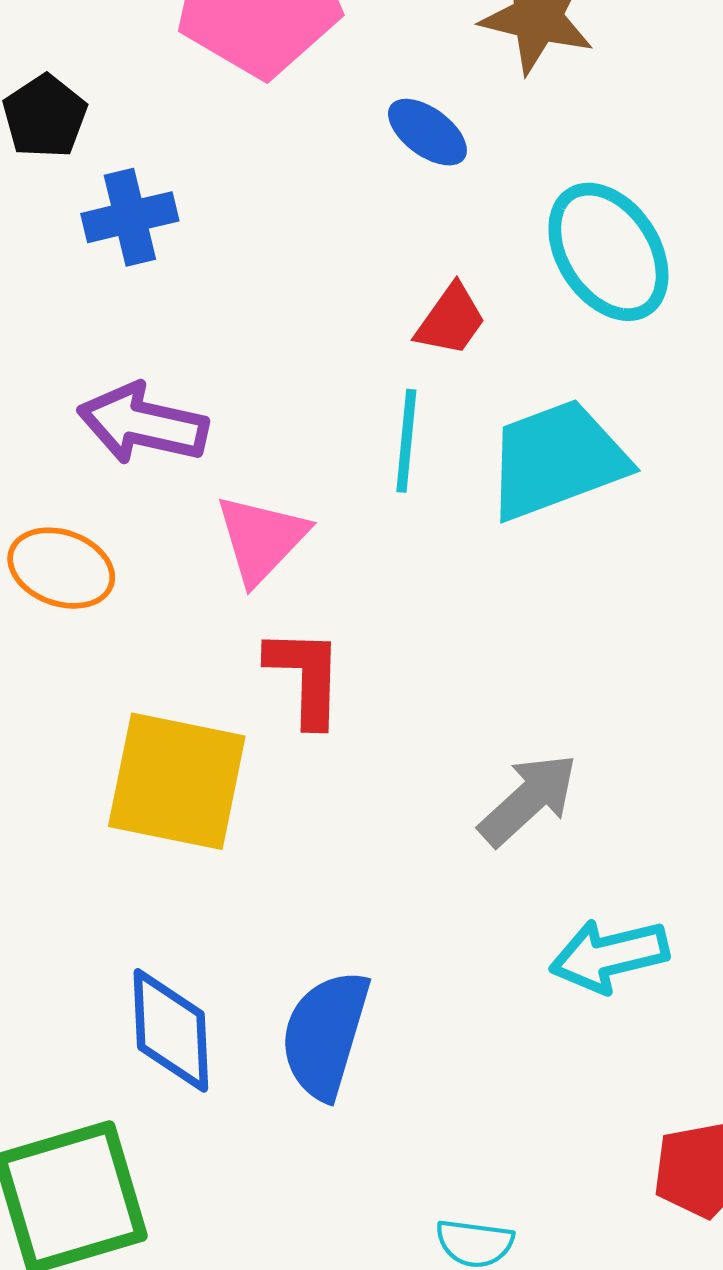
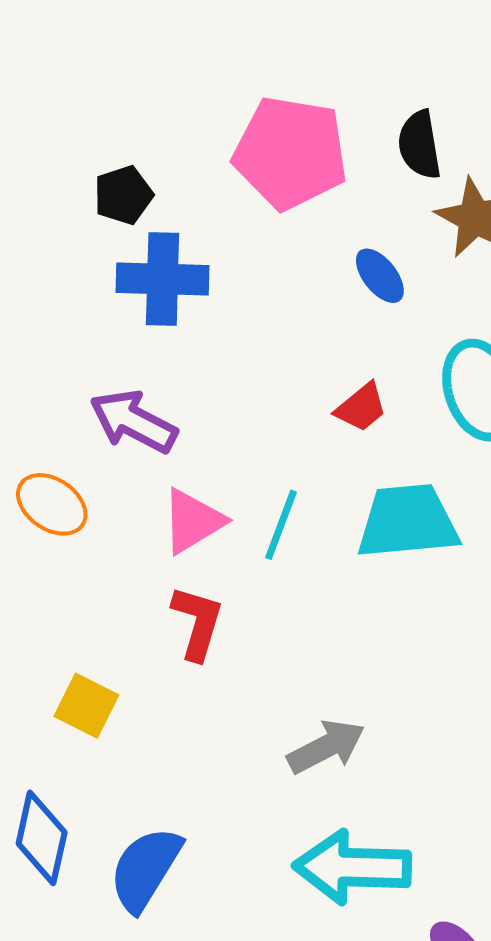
blue cross: (130, 217) -> (163, 279), size x1.4
cyan line: (406, 441) -> (281, 525), moved
yellow square: (177, 781) -> (86, 706), moved, size x0.6
cyan arrow: (609, 956) -> (352, 867), size x1.4

